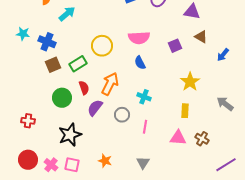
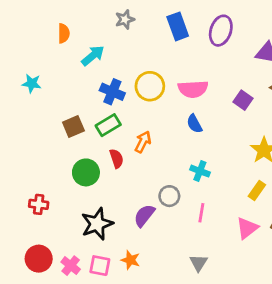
blue cross: (47, 42) -> (112, 92), moved
yellow circle: (102, 46) -> (150, 86), moved
purple square: (175, 46) -> (243, 100), turned -32
orange arrow: (110, 84) -> (143, 142), moved, size x0.7
purple semicircle: (95, 108) -> (144, 216), moved
yellow rectangle: (185, 111) -> (257, 190), turned 32
pink triangle: (178, 138) -> (247, 228), turned -42
orange star: (105, 161) -> (130, 260), moved

